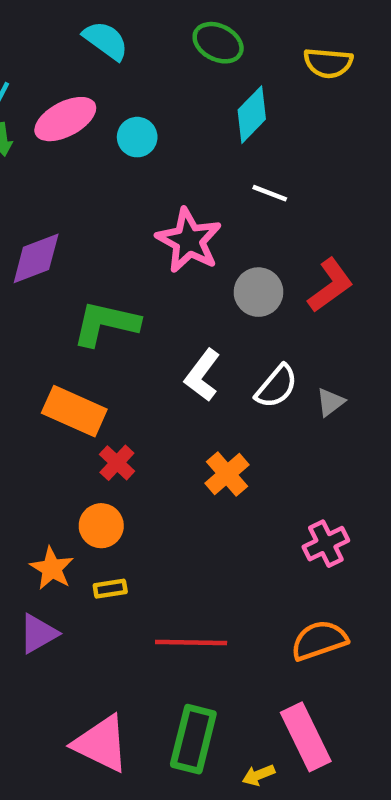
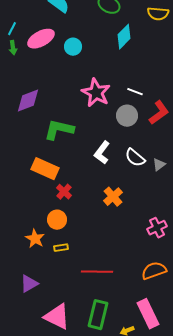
white line: (270, 193) -> (135, 92), moved
white semicircle: (276, 386) -> (135, 158), turned 90
purple triangle: (38, 634) -> (29, 284), moved

